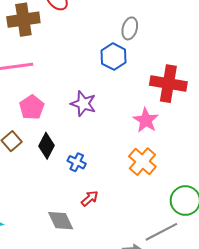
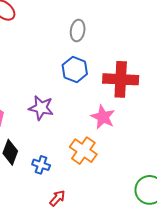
blue hexagon: (114, 57) -> (75, 69), moved
orange cross: (142, 162) -> (83, 151), moved

